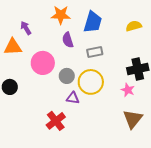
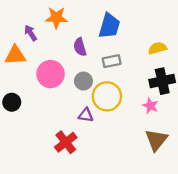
orange star: (61, 15) -> (56, 18), moved
yellow semicircle: (134, 26) -> (157, 48), moved
gray circle: (67, 76) -> (83, 81), moved

